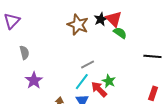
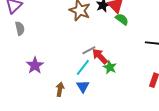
gray semicircle: (24, 53) -> (20, 28), moved
red arrow: (99, 89) -> (100, 56), moved

